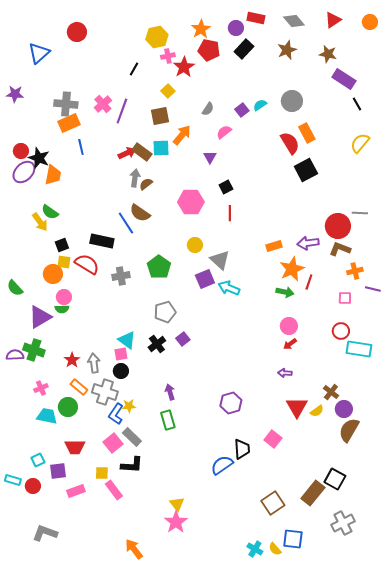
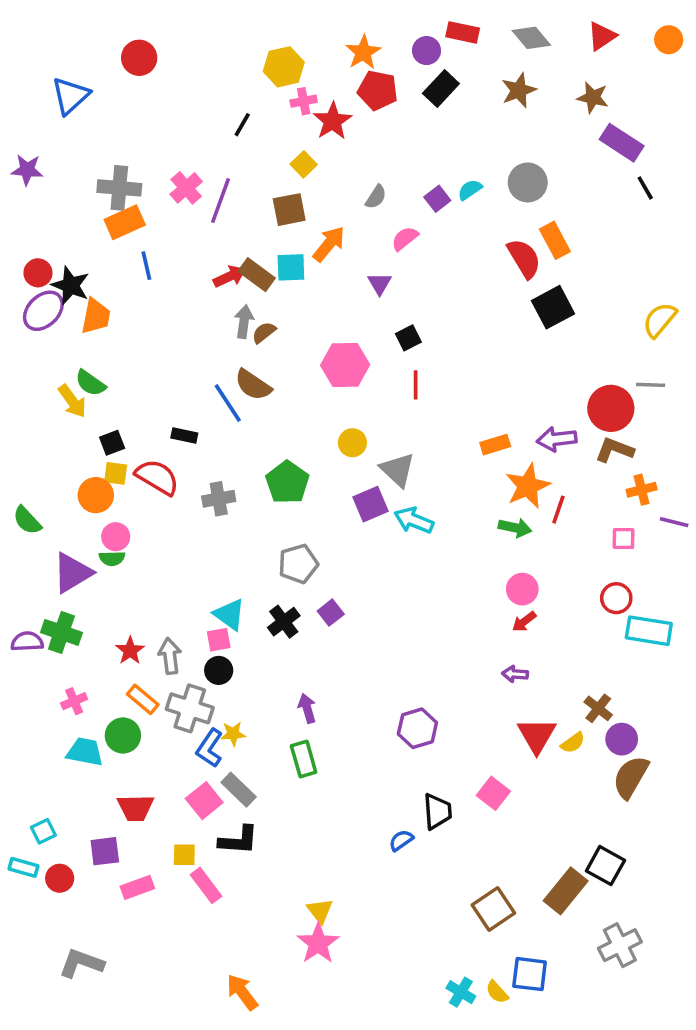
yellow semicircle: (360, 143) -> (660, 320), moved
black rectangle: (102, 241) -> (184, 435), size x0.6
cyan square: (38, 460) -> (43, 831), moved
blue semicircle: (222, 465) -> (401, 840), size x0.6

